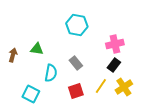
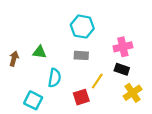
gray rectangle: (76, 63) -> (81, 55), moved, turned -48
black rectangle: (114, 65) -> (122, 69), turned 72
yellow line: (101, 86) -> (97, 81), moved

